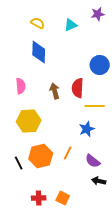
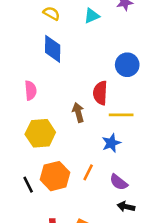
brown arrow: (55, 91) -> (78, 112), moved

